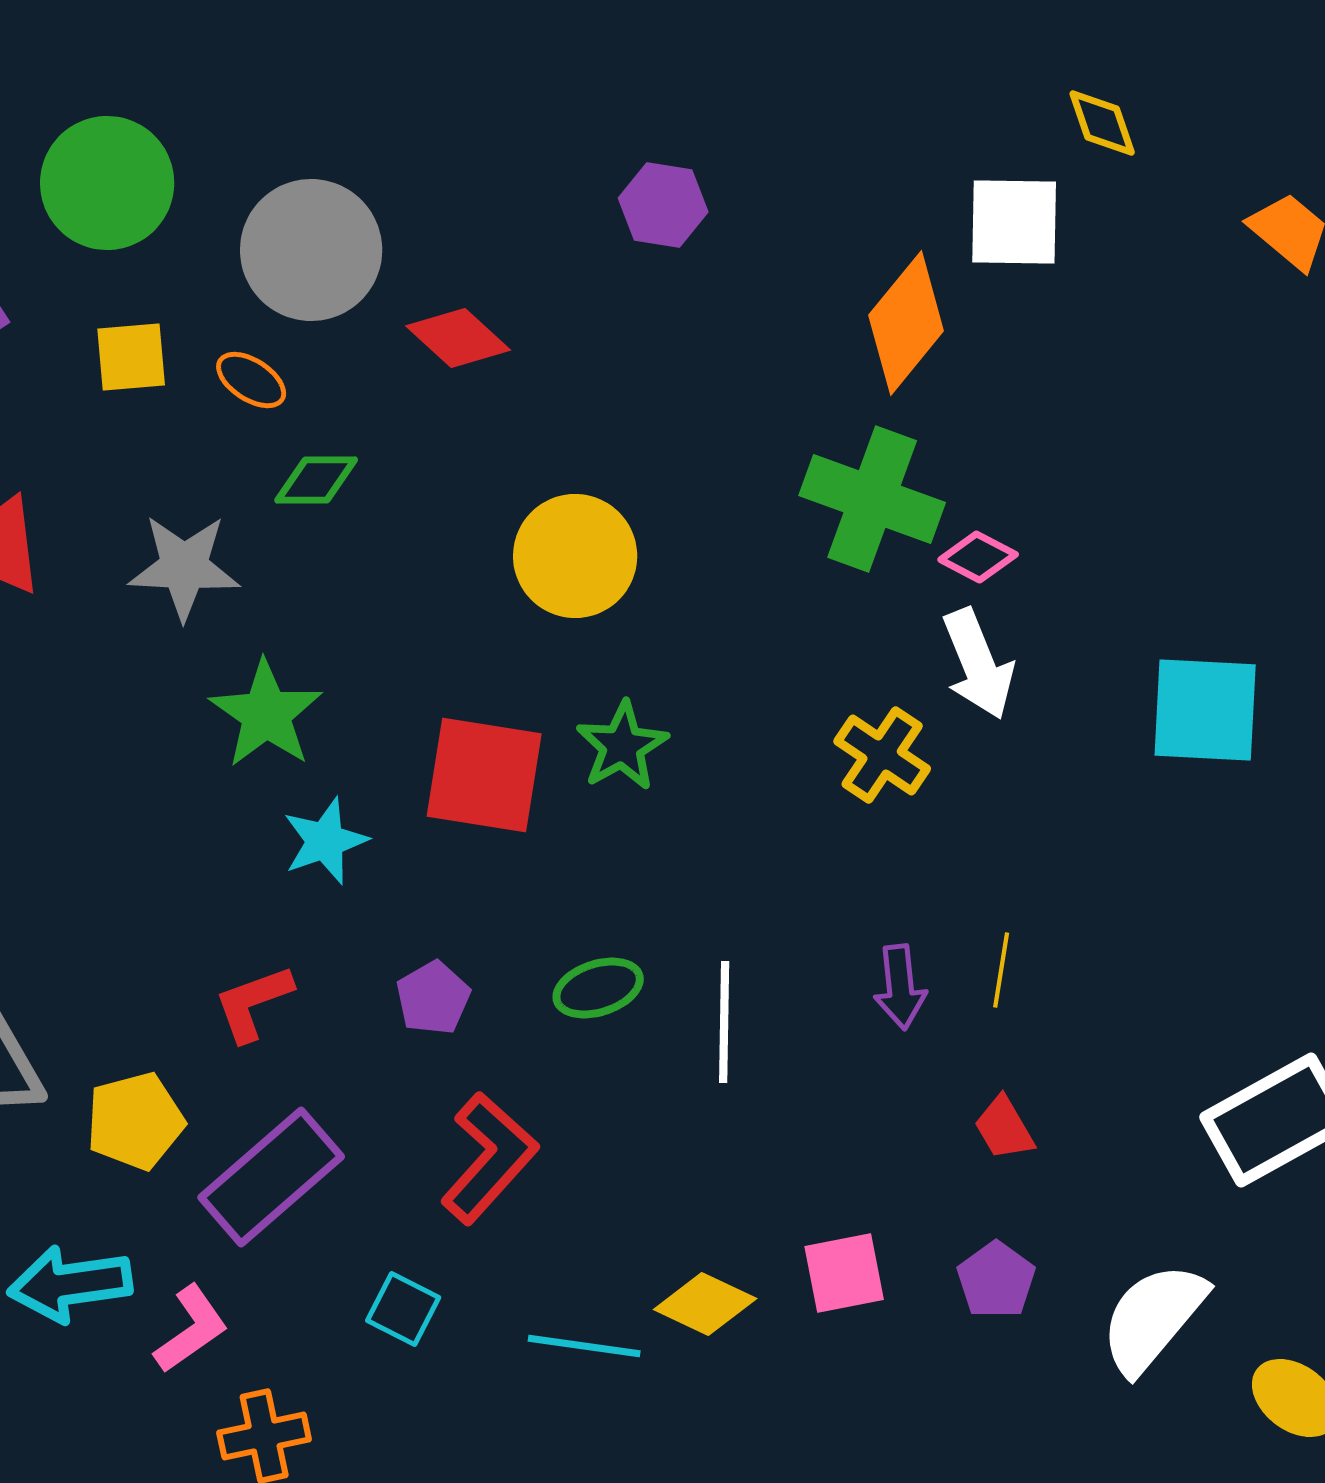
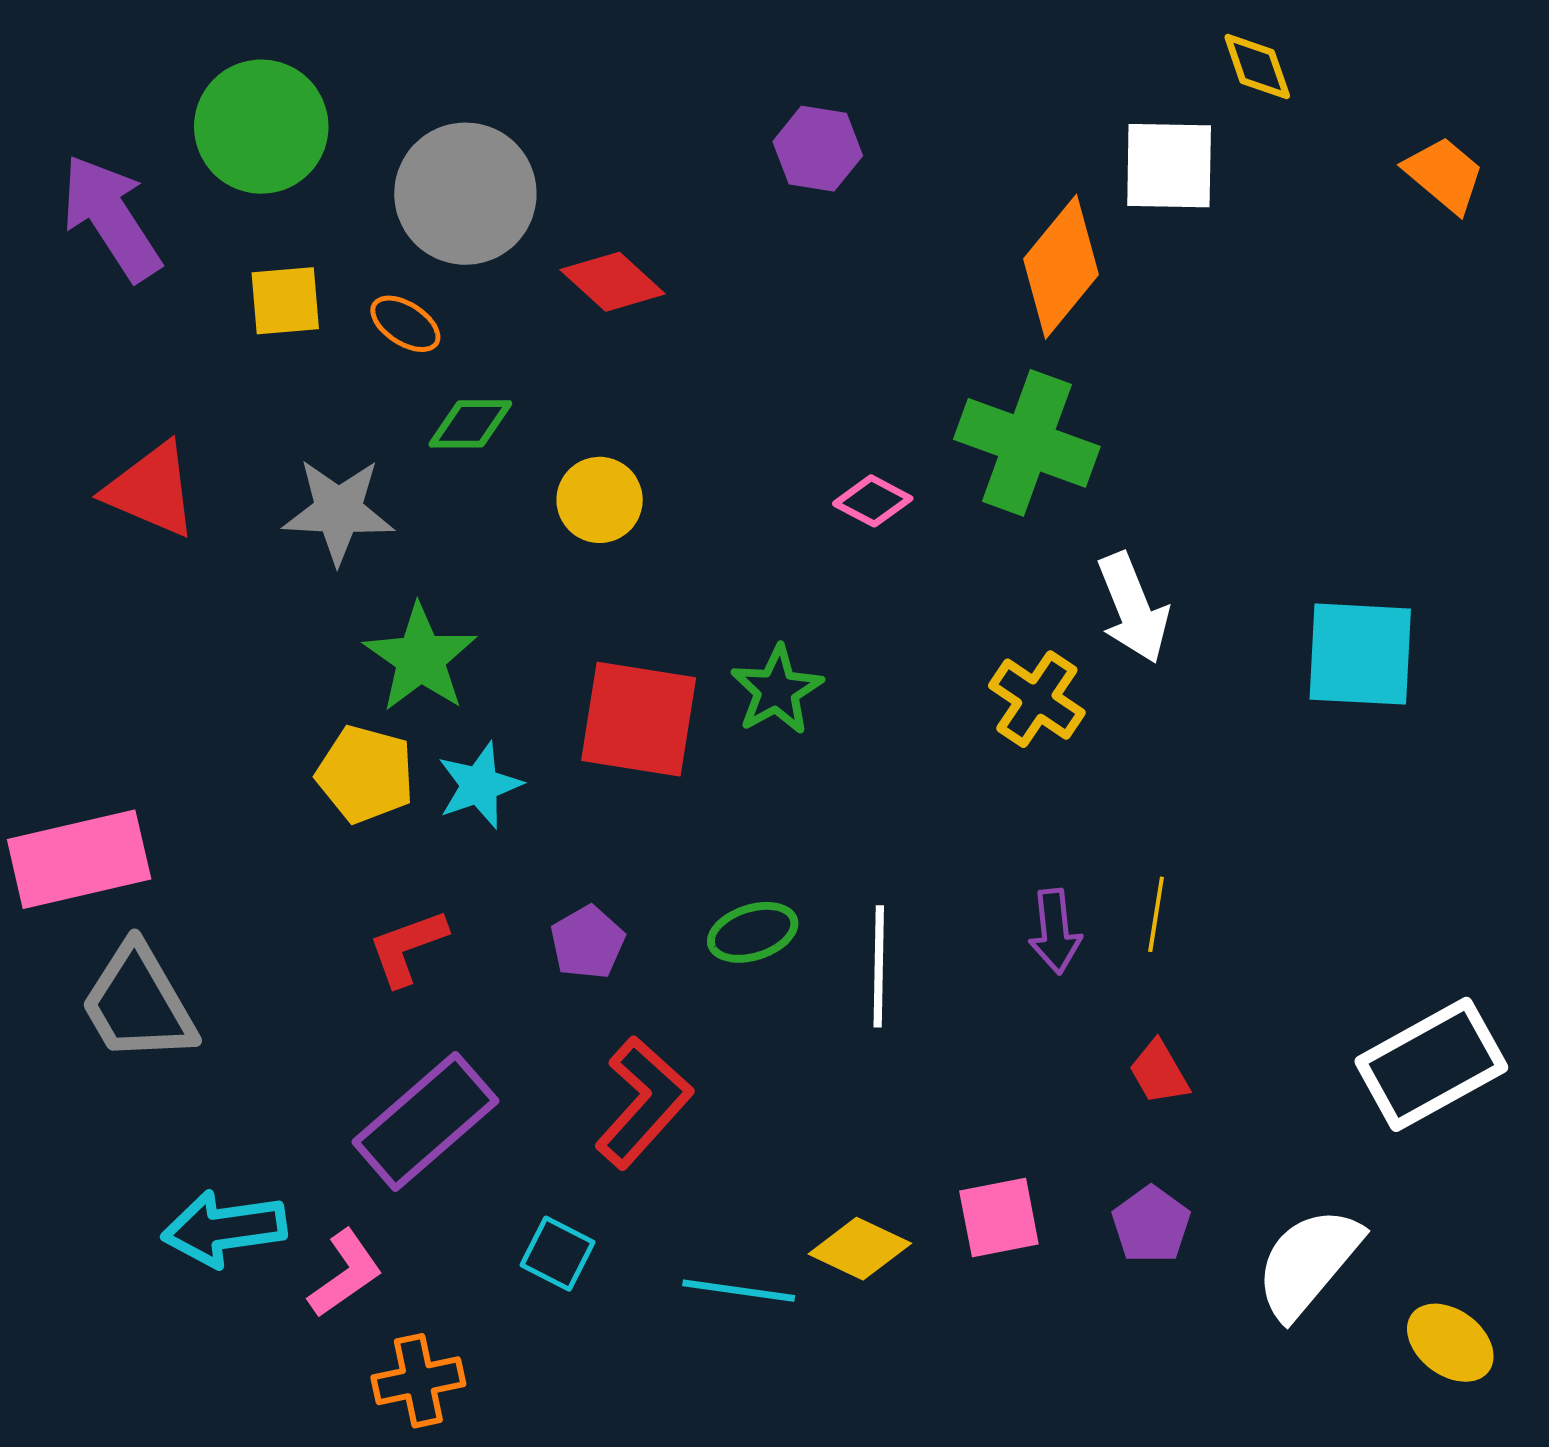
yellow circle: (575, 556) -> (600, 500), moved, size x0.7
pink diamond: (978, 557) -> (873, 501), moved
yellow pentagon: (135, 1121) -> (365, 774), moved, turned 30

